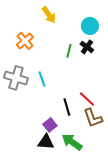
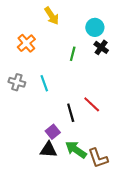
black cross: (87, 47) -> (101, 47), moved
gray cross: (16, 78) -> (17, 82), size x0.7
brown L-shape: (93, 118) -> (98, 158), moved

